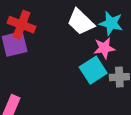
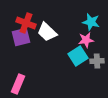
white trapezoid: (81, 22) -> (47, 32), moved

